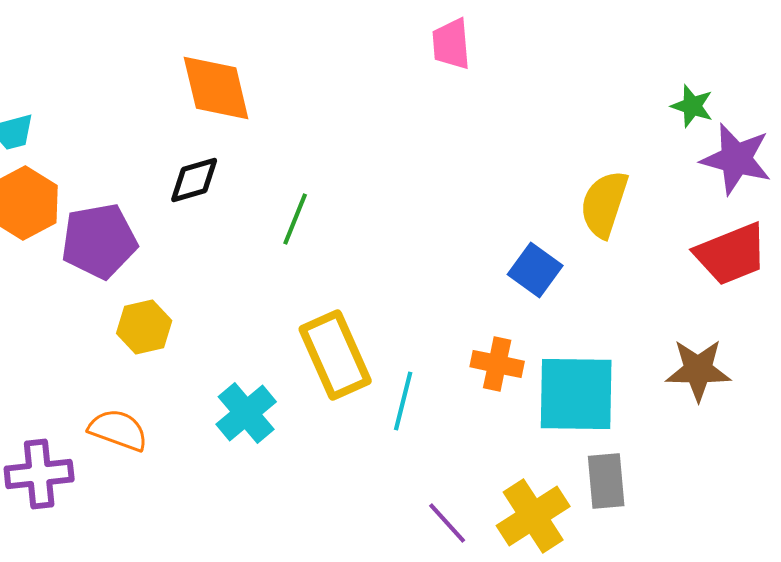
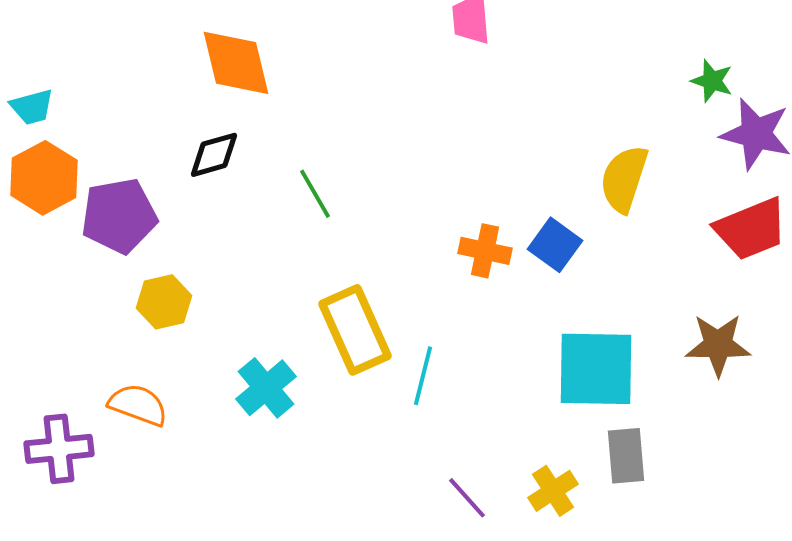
green line: (295, 219) -> (315, 194), turned -52
orange cross: (497, 364) -> (485, 251), moved
yellow cross: (533, 516) -> (553, 491), size x0.7

